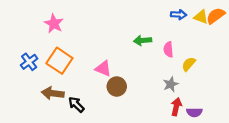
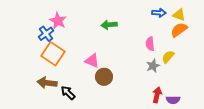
orange semicircle: (216, 16) -> (179, 30), moved
pink star: (54, 24) -> (58, 21), moved
green arrow: (143, 40) -> (109, 25), moved
blue cross: (29, 62) -> (46, 34), moved
gray star: (171, 84) -> (153, 66), moved

